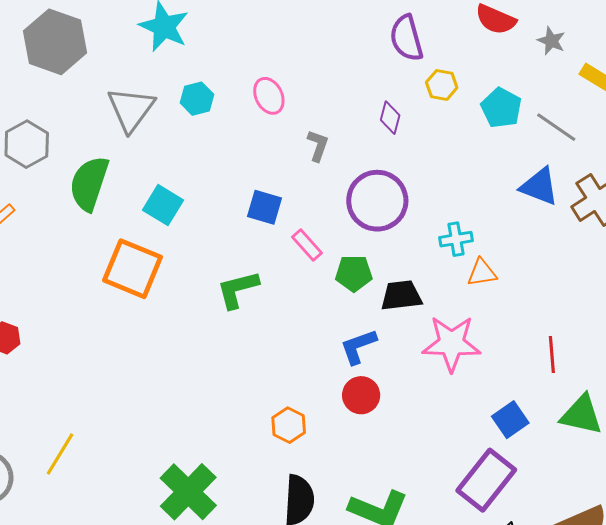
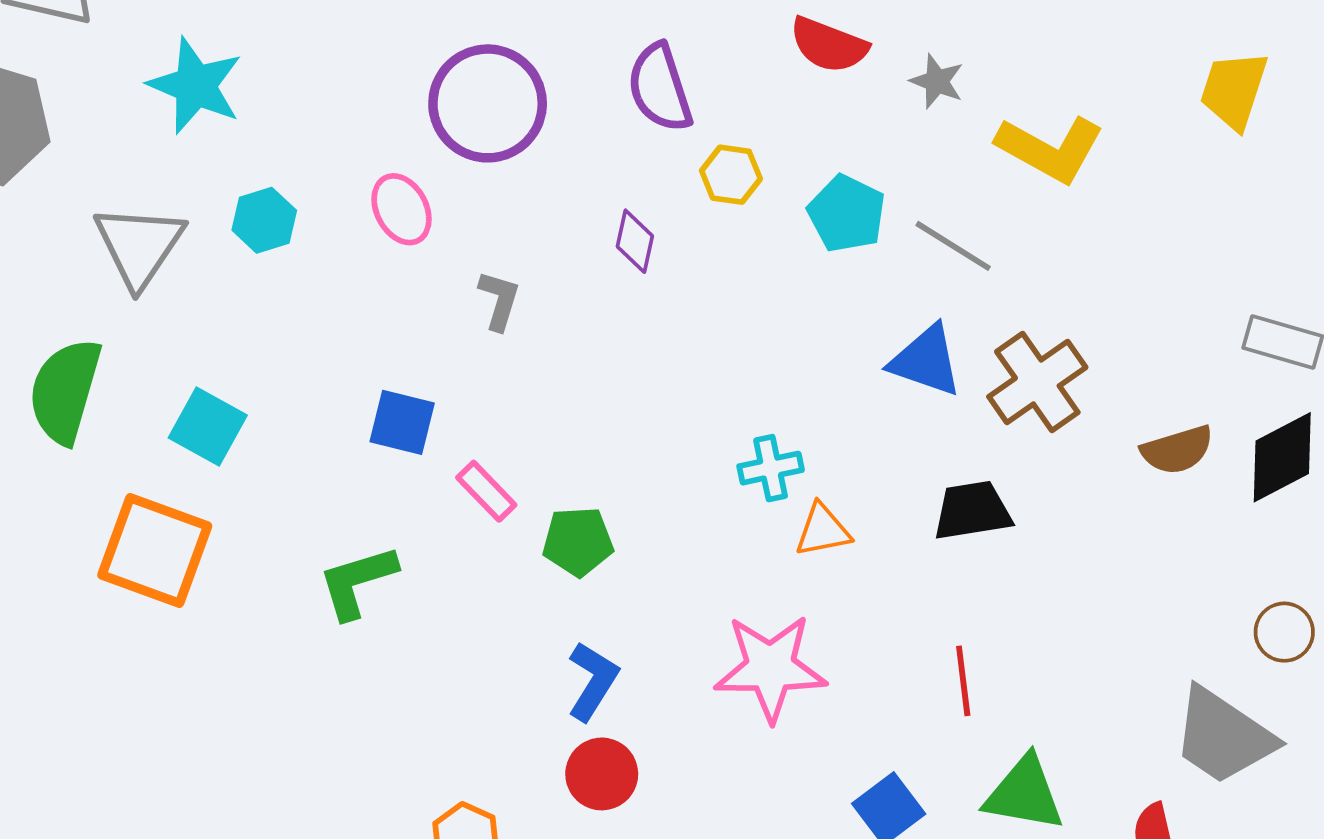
purple circle: (377, 201) -> (488, 103), moved
black trapezoid: (401, 296) -> (972, 511), moved
blue L-shape: (358, 346) -> (593, 681), turned 144

